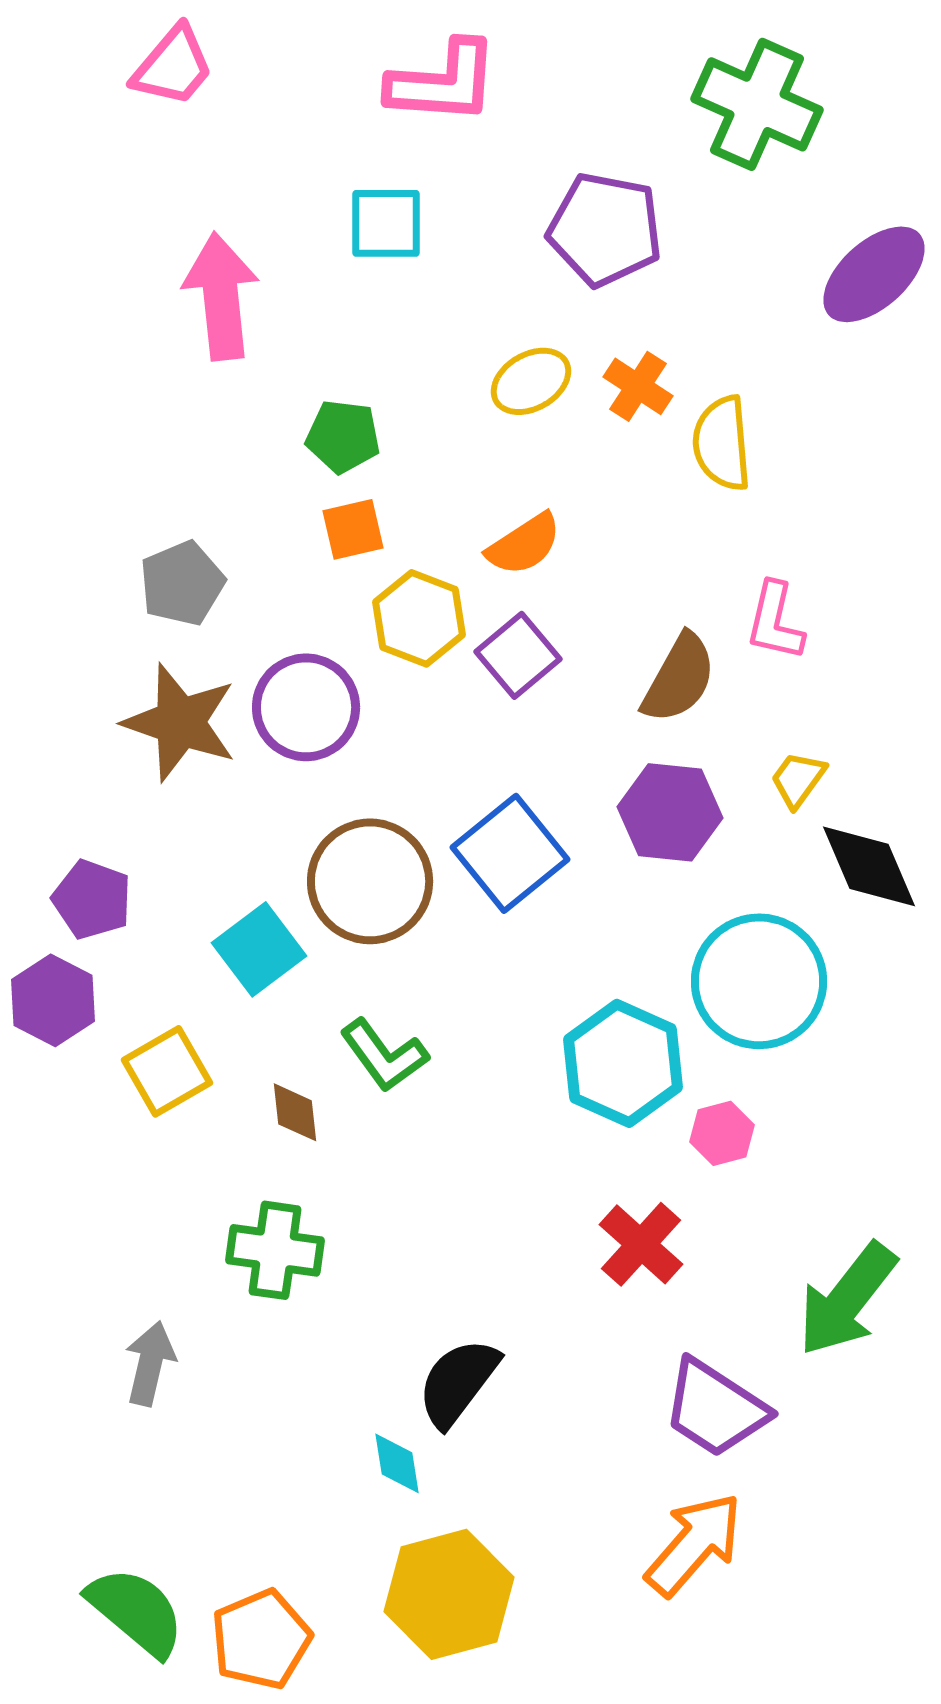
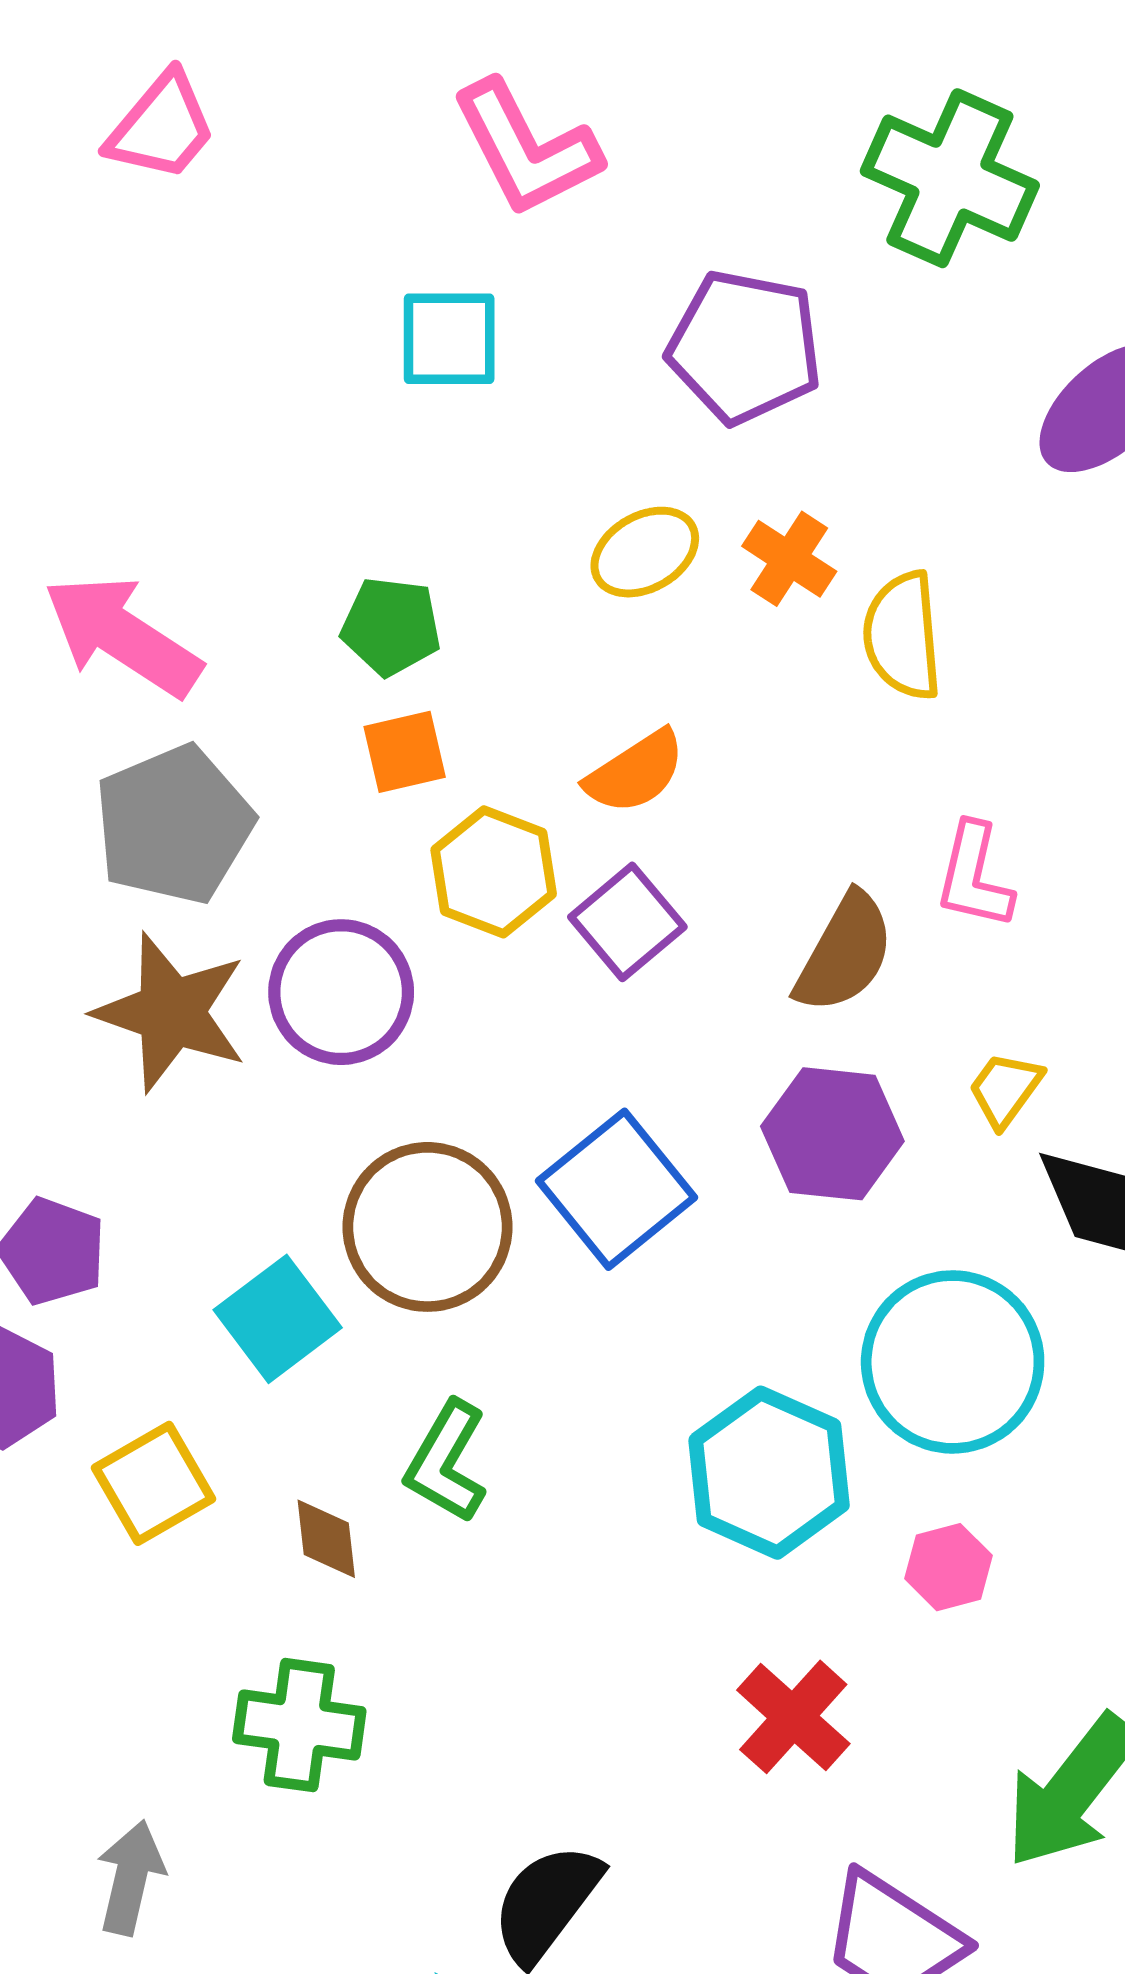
pink L-shape: (443, 82) -> (526, 148), turned 59
pink arrow: (221, 296) -> (122, 636), moved, turned -51
gray pentagon: (182, 583) -> (174, 825), size x1.4
green L-shape: (384, 1055) -> (446, 1462), turned 66
pink hexagon: (722, 1133) -> (949, 1567), moved

